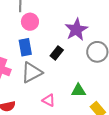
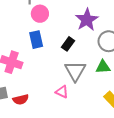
gray triangle: (32, 72) -> (75, 71), moved, turned -30
green triangle: (78, 91) -> (103, 67), moved

